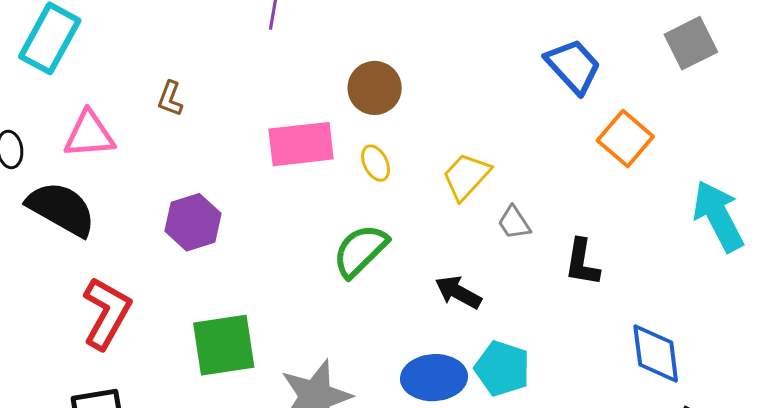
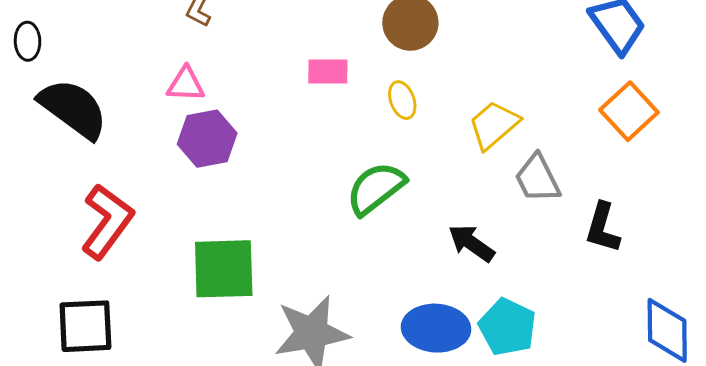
pink triangle: (89, 135) -> (186, 84), moved, size x0.7
orange square: (625, 139) -> (629, 111), moved
pink rectangle: (301, 144) -> (328, 71), size x0.6
gray trapezoid: (514, 223) -> (537, 178), size x1.4

